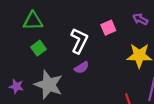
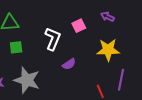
green square: (39, 48) -> (16, 47), turned 32
purple semicircle: (82, 68) -> (69, 64), moved

